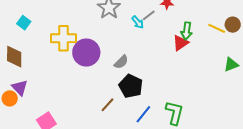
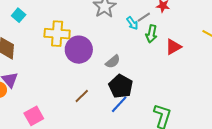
green arrow: (187, 31) -> (151, 34), moved
brown line: (108, 105) -> (82, 96), moved
blue line: (143, 114) -> (119, 104), moved

